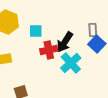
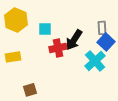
cyan cross: (71, 63) -> (95, 61), moved

